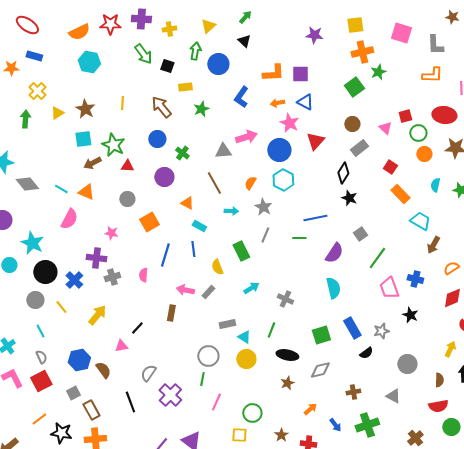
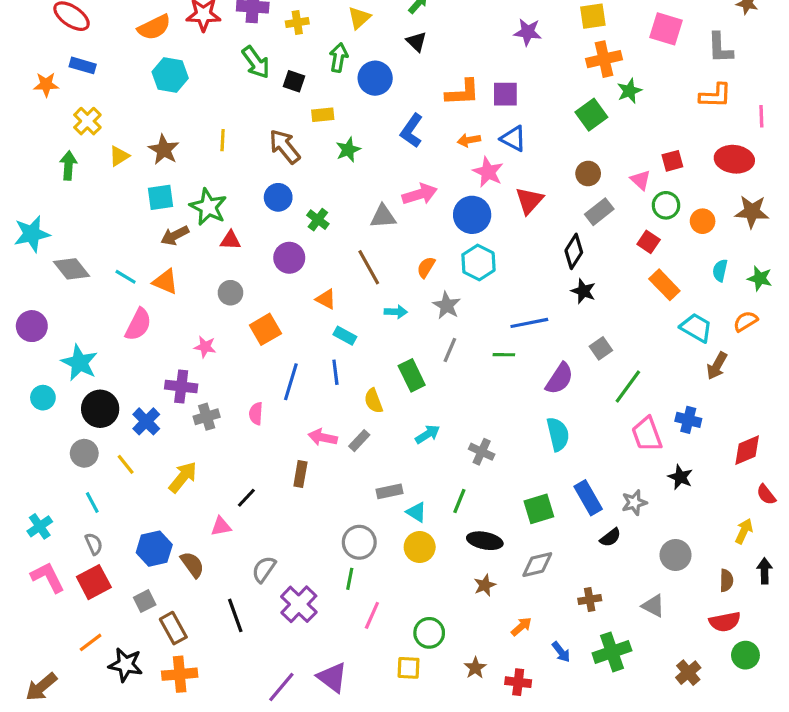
green circle: (418, 133) -> (666, 205), moved
orange semicircle: (451, 268) -> (745, 321), moved

